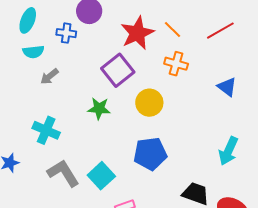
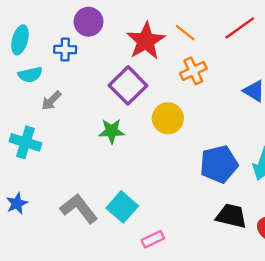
orange cross: (176, 64) -> (193, 71), turned -35
cyan cross: (46, 130) -> (25, 142), moved
blue pentagon: (150, 154) -> (219, 164), moved

